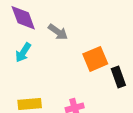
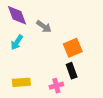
black rectangle: (118, 77) -> (72, 71), moved

